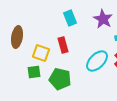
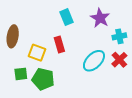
green square: (34, 72) -> (21, 74), moved
green pentagon: (60, 79) -> (43, 79), moved

